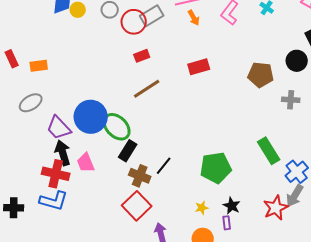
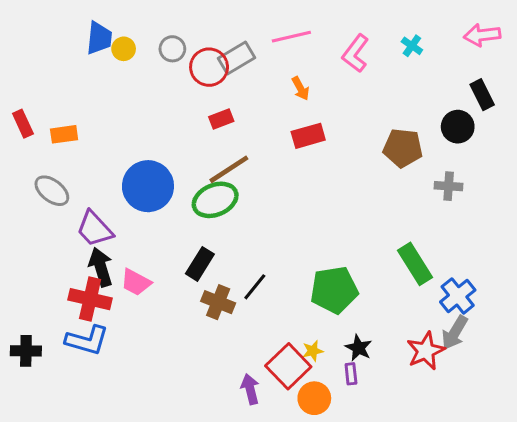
orange arrow: (194, 18) -> (301, 88), moved
gray ellipse: (31, 103) -> (52, 191), turned 70
blue circle: (91, 117) -> (148, 186), moved
green ellipse: (117, 127) -> (215, 200), moved, turned -68
pink trapezoid: (86, 163) -> (136, 282), turned -40
red square: (137, 206) -> (288, 366), moved

